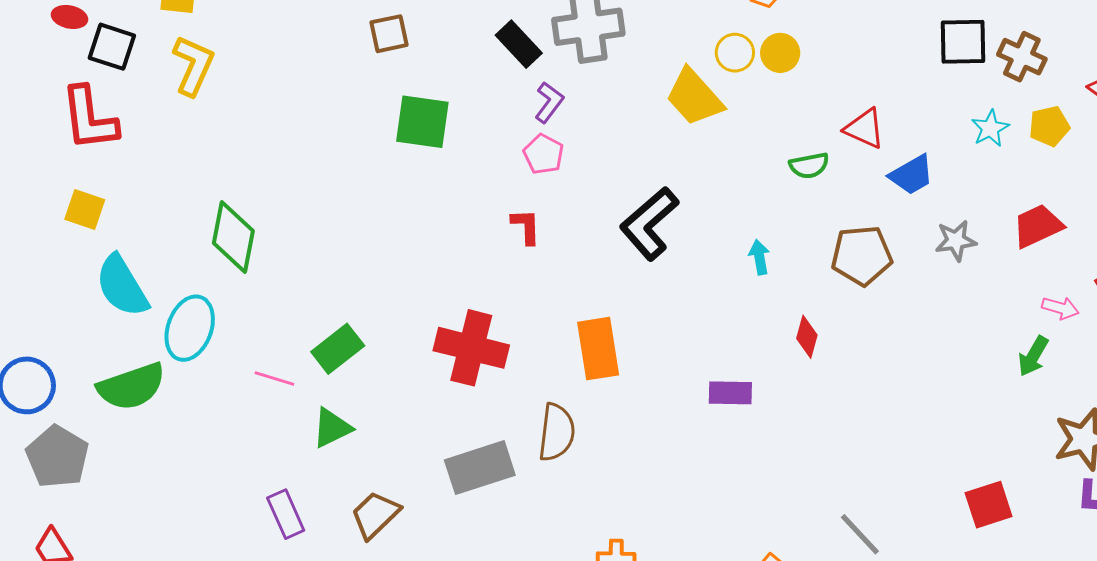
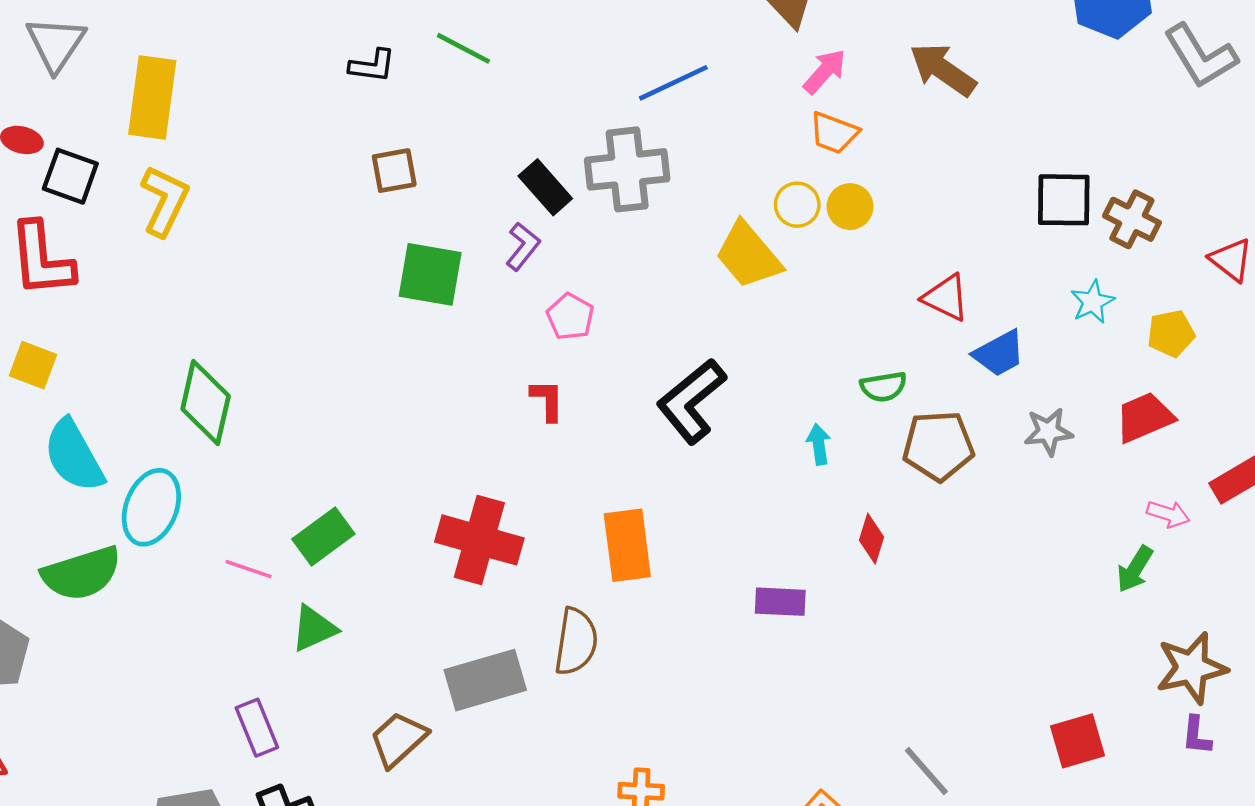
purple L-shape: (549, 102) -> (523, 246), moved
yellow pentagon: (1049, 126) -> (1171, 333), moved
green semicircle: (809, 165) -> (883, 387), moved
brown trapezoid: (375, 515) -> (398, 739), moved

